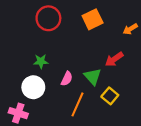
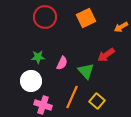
pink semicircle: (67, 79) -> (62, 63), moved
yellow square: (110, 96) -> (97, 101), moved
pink cross: (18, 113) -> (43, 105), moved

